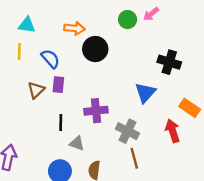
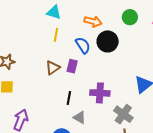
green circle: (128, 20) -> (130, 17), moved
yellow line: (19, 51) -> (56, 35), moved
blue semicircle: (50, 59) -> (83, 45), moved

